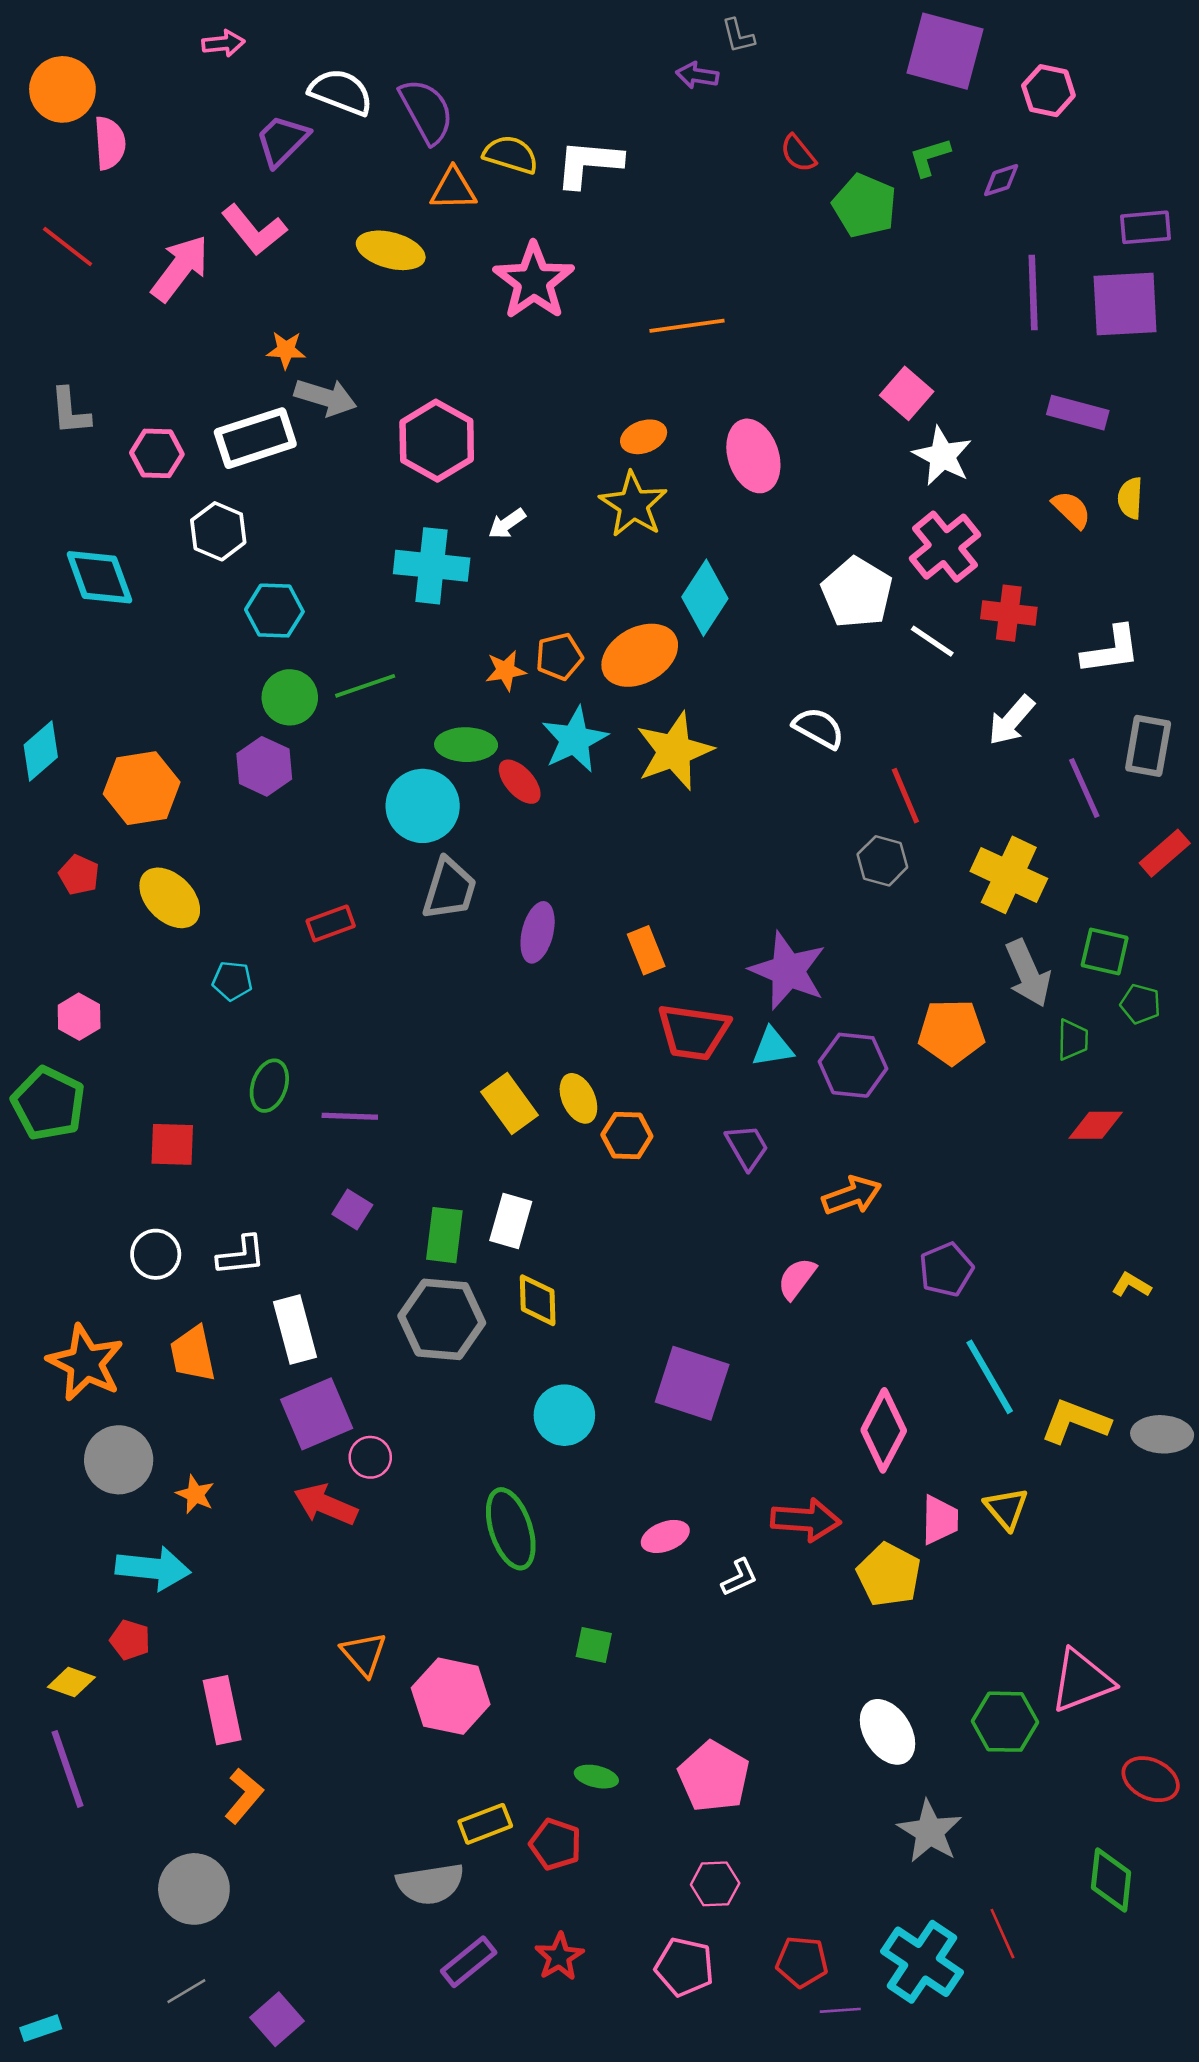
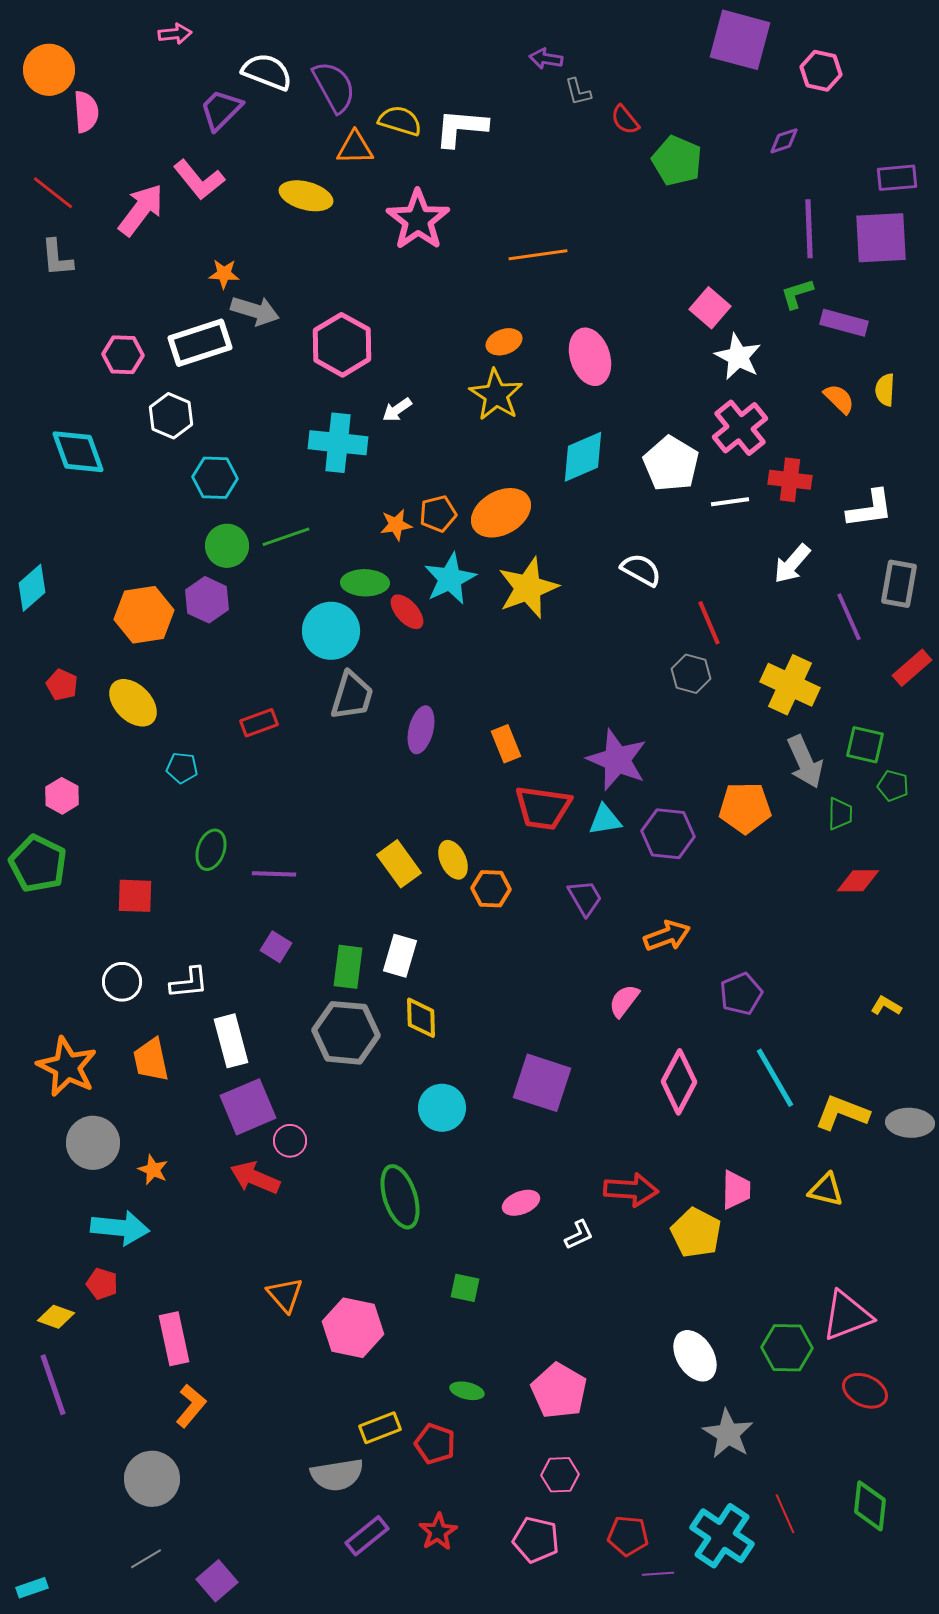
gray L-shape: (738, 36) -> (578, 92), moved
green L-shape: (930, 157) -> (797, 294), moved
gray L-shape: (70, 411) -> (57, 258), moved
cyan diamond: (705, 598) -> (583, 457), moved, turned 34
white line: (932, 641) -> (730, 502), turned -42
orange hexagon: (142, 788) -> (144, 615), moved
pink diamond: (884, 1430) -> (679, 1082), moved
yellow triangle: (1006, 1508) -> (826, 1190), moved, turned -36
red ellipse: (1151, 1779) -> (865, 1391), moved
green diamond: (1111, 1880) -> (870, 1506), moved

